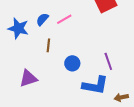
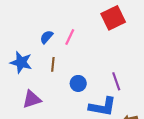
pink line: (64, 19) -> (70, 37), turned -35
blue star: (18, 28) -> (21, 62), moved

